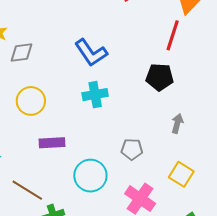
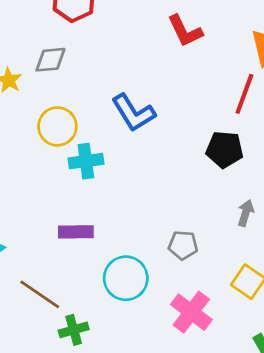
gray diamond: (22, 53) -> (50, 60), moved
cyan cross: (95, 95) -> (86, 161), moved
yellow circle: (31, 101) -> (57, 126), moved

